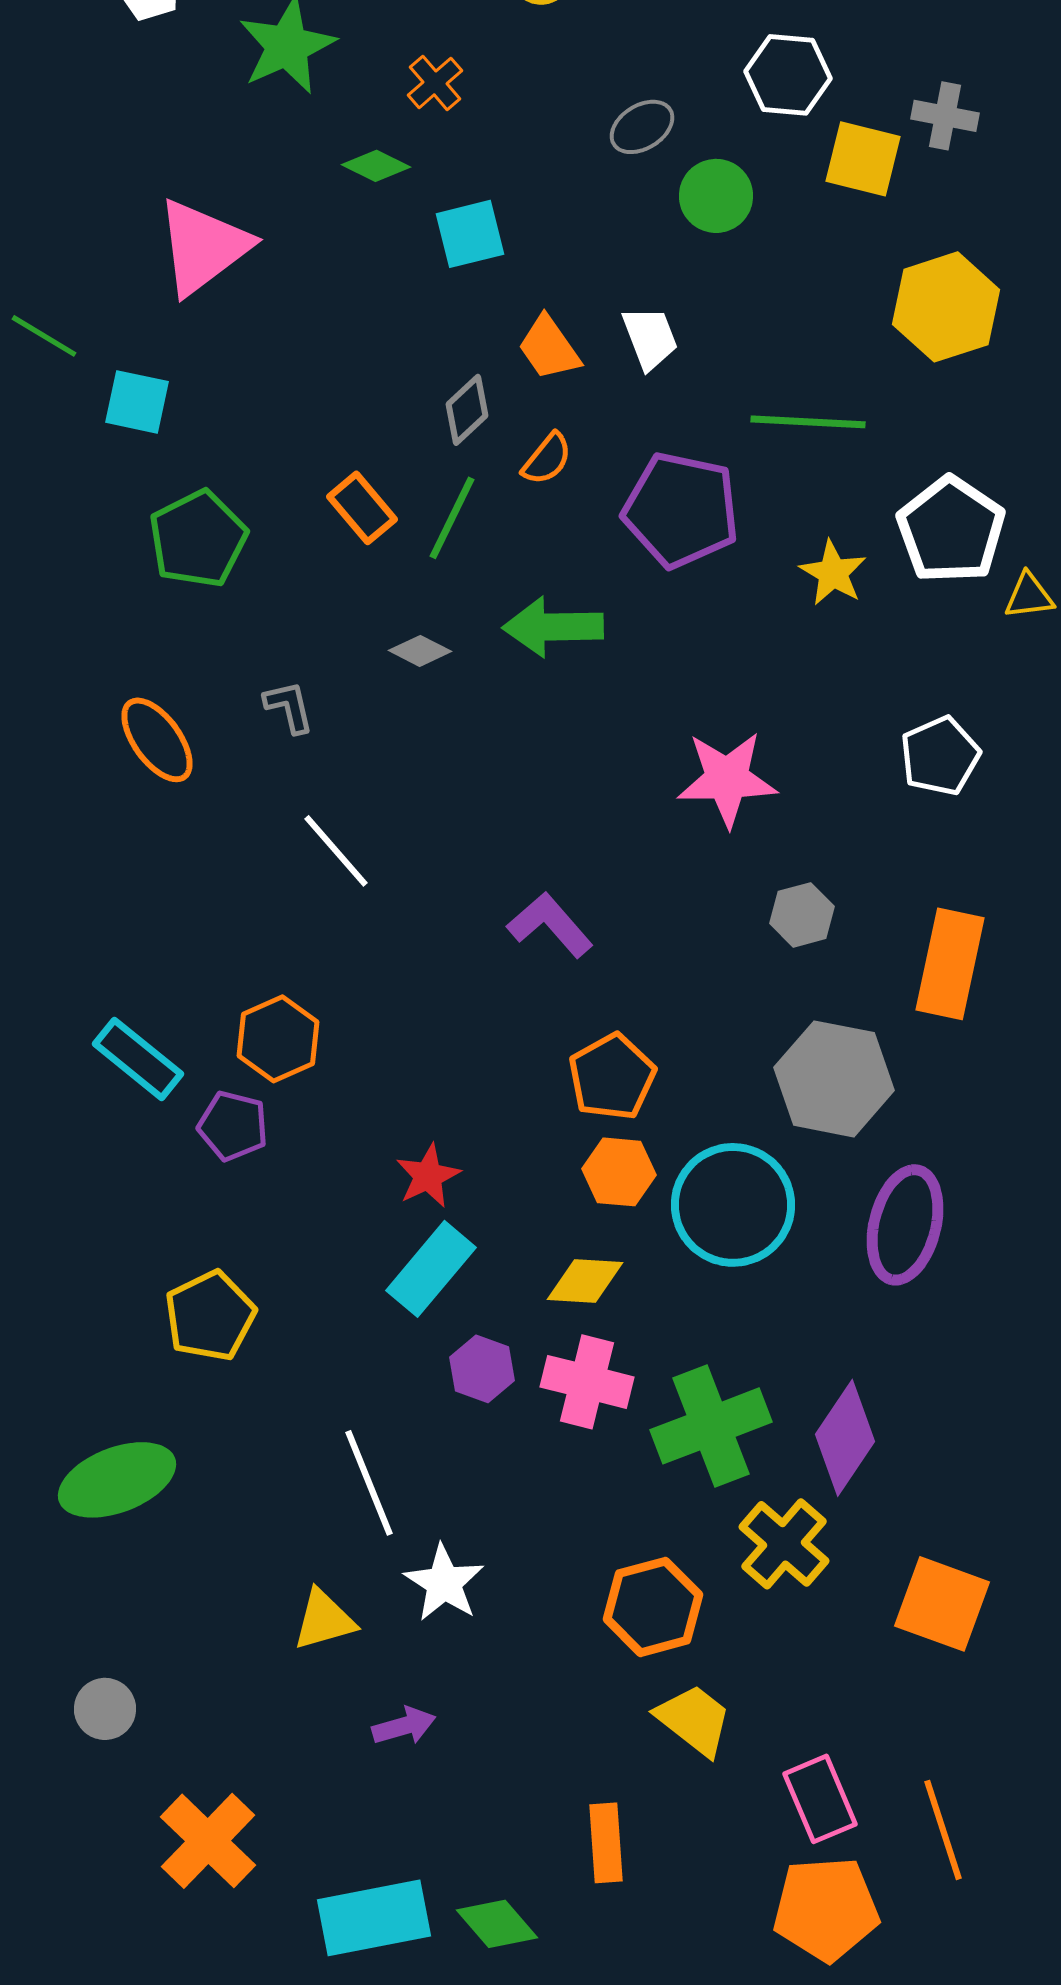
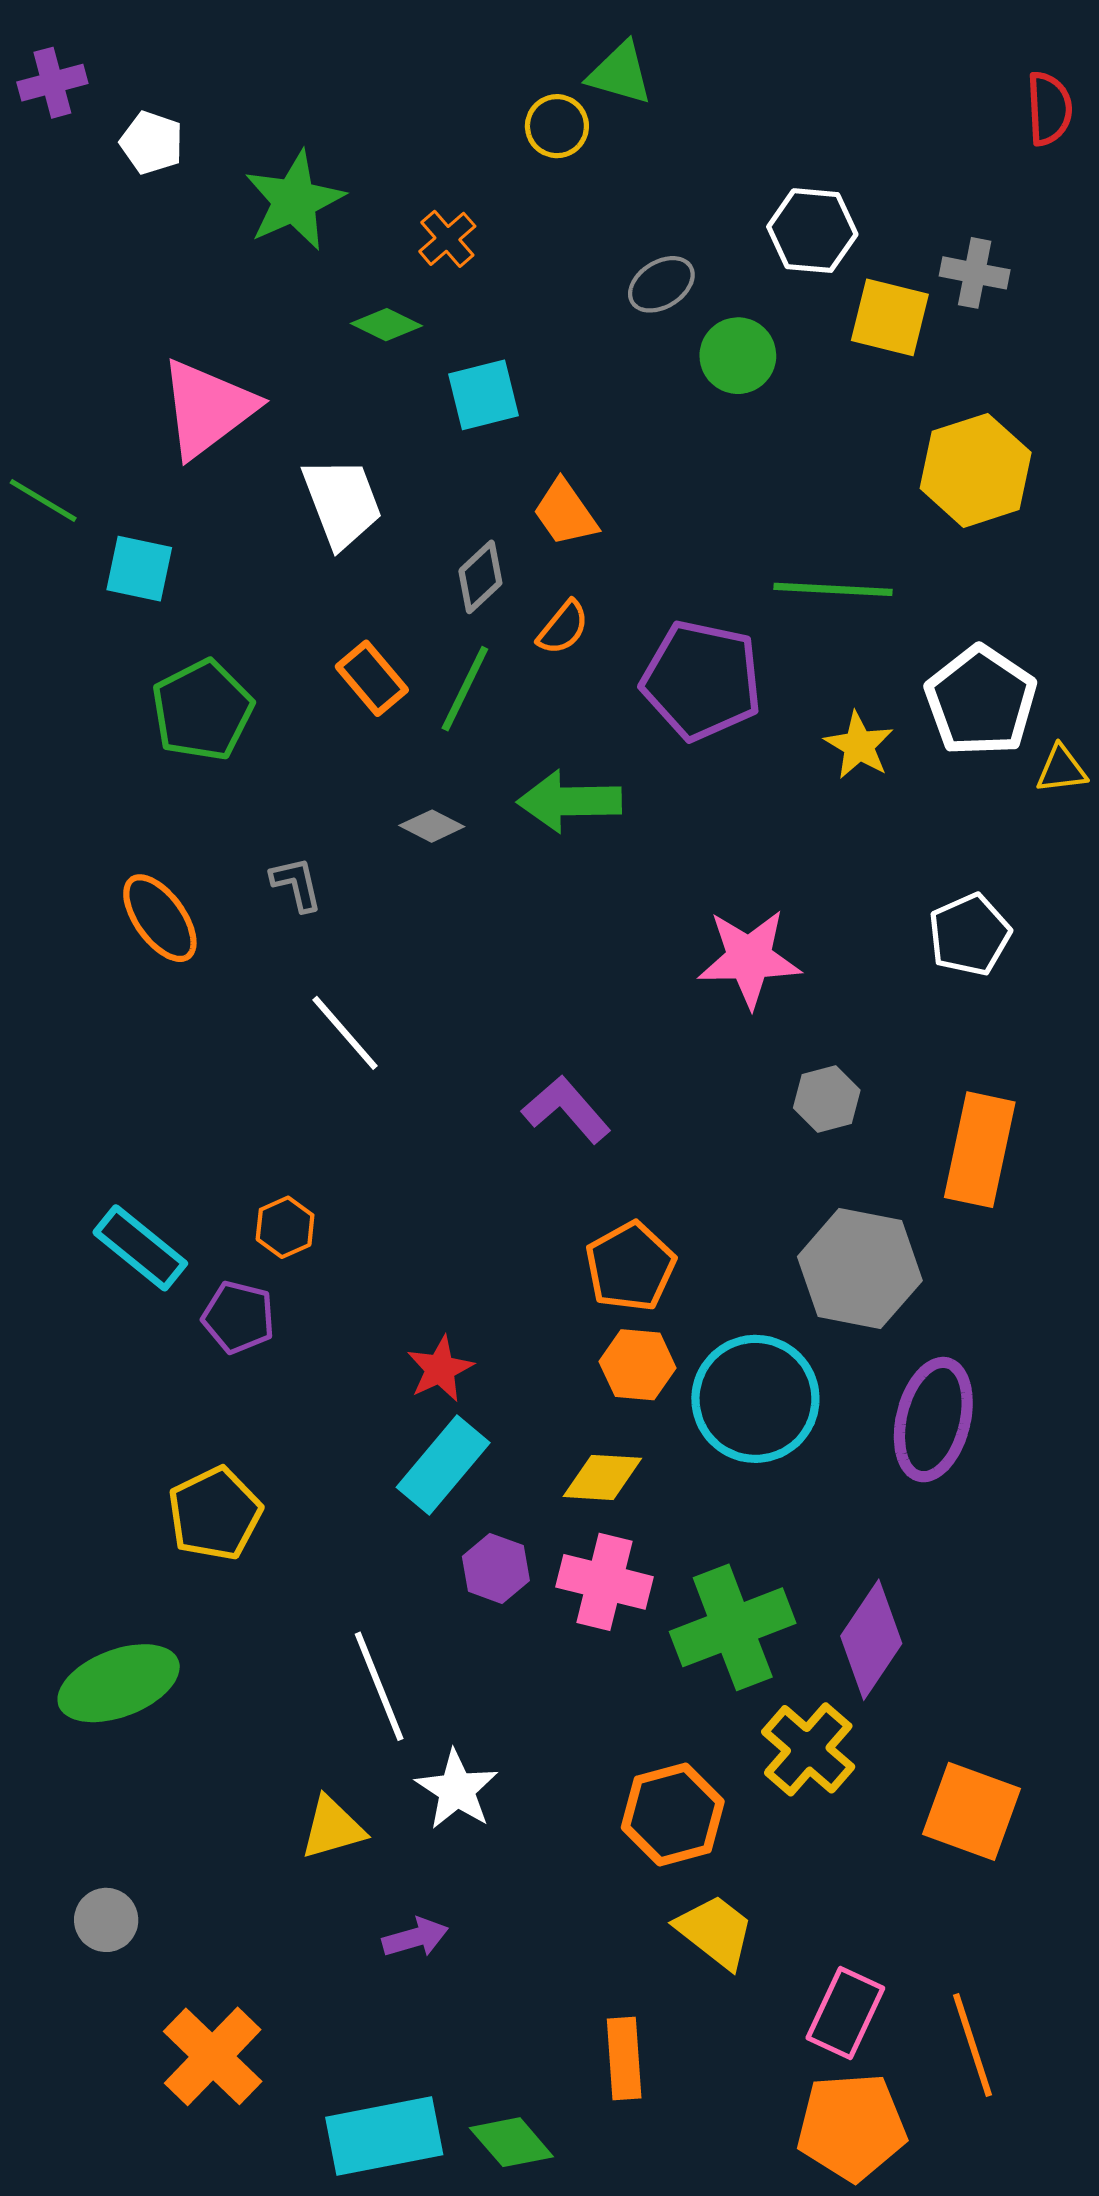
white trapezoid: (650, 338) -> (342, 502), moved, size x1.4
orange hexagon: (278, 1039) -> (285, 1227), size x0.7
pink rectangle: (820, 1799) -> (845, 2013), turned 48

